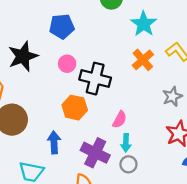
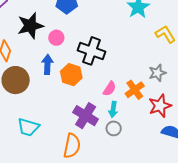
orange cross: (143, 60) -> (135, 90), moved
pink circle: (67, 64) -> (56, 38), moved
blue arrow: (54, 142) -> (47, 64), moved

